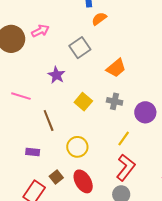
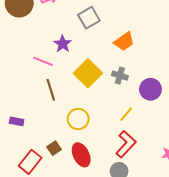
pink line: (21, 96) -> (43, 61), moved
yellow square: (83, 102) -> (88, 73), size x1.5
purple rectangle: (33, 152) -> (17, 121), moved

